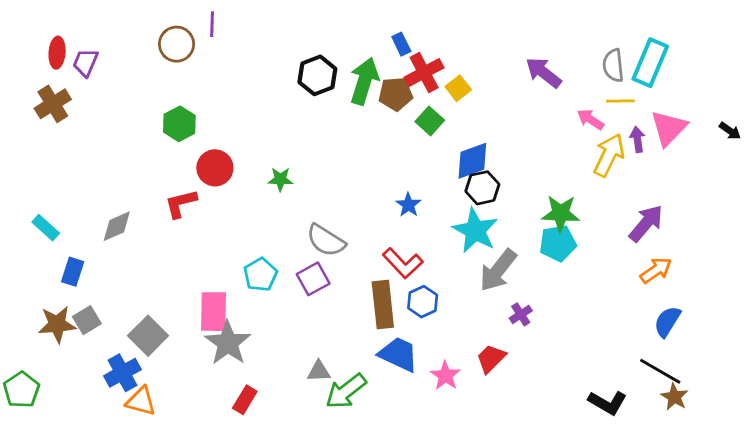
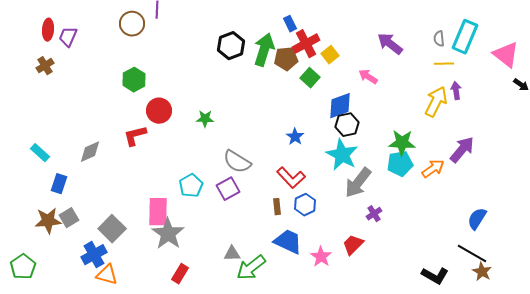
gray semicircle: (613, 65) -> (439, 39), size x0.7
brown cross: (53, 104) -> (45, 66), size x0.7
pink arrow: (590, 120) -> (368, 77), moved
pink triangle: (669, 128) -> (506, 55), moved, turned -36
orange arrow: (656, 270) -> (433, 169), moved
brown rectangle: (383, 304) -> (277, 207), size x0.5

